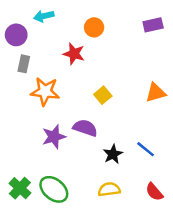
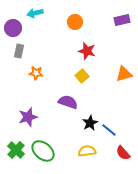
red star: (74, 54) -> (87, 51), moved
orange star: (45, 91) -> (36, 73), size x0.6
purple star: (54, 137) -> (28, 117), moved
blue line: (146, 149) -> (109, 130), moved

